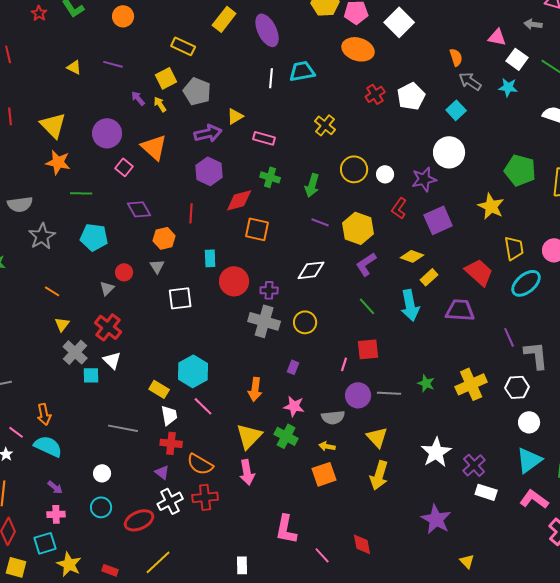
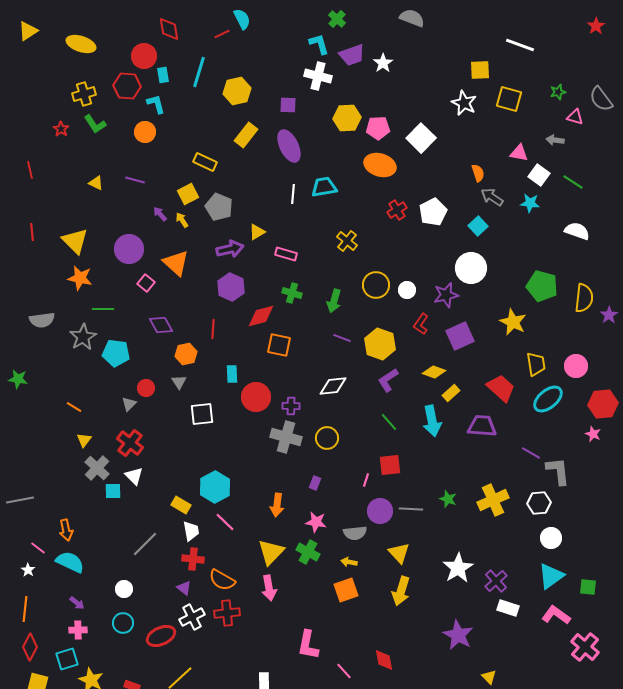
gray star: (42, 236) -> (83, 337), moved
purple line: (509, 337) -> (531, 453), turned -36
gray line: (123, 428) -> (145, 544), turned -56

